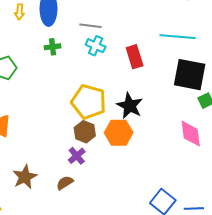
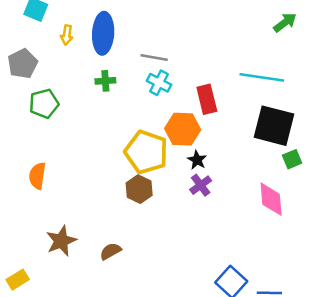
black star: (130, 106) -> (197, 160), size x0.6
orange hexagon: (119, 133) -> (183, 129), moved
purple cross: (77, 156) -> (201, 185), moved

